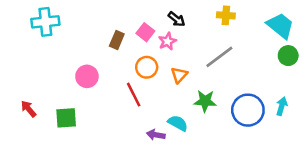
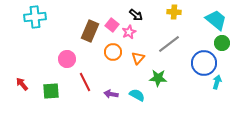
brown rectangle: (117, 40) -> (90, 31), size x1.5
red line: (134, 95) -> (85, 82), moved
blue circle: (248, 110) -> (204, 63), moved
purple arrow: (156, 135) -> (111, 94), moved

